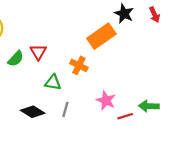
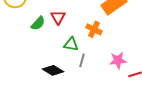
pink star: (106, 100) -> (118, 60), turned -30
gray line: (65, 109) -> (82, 60), moved

